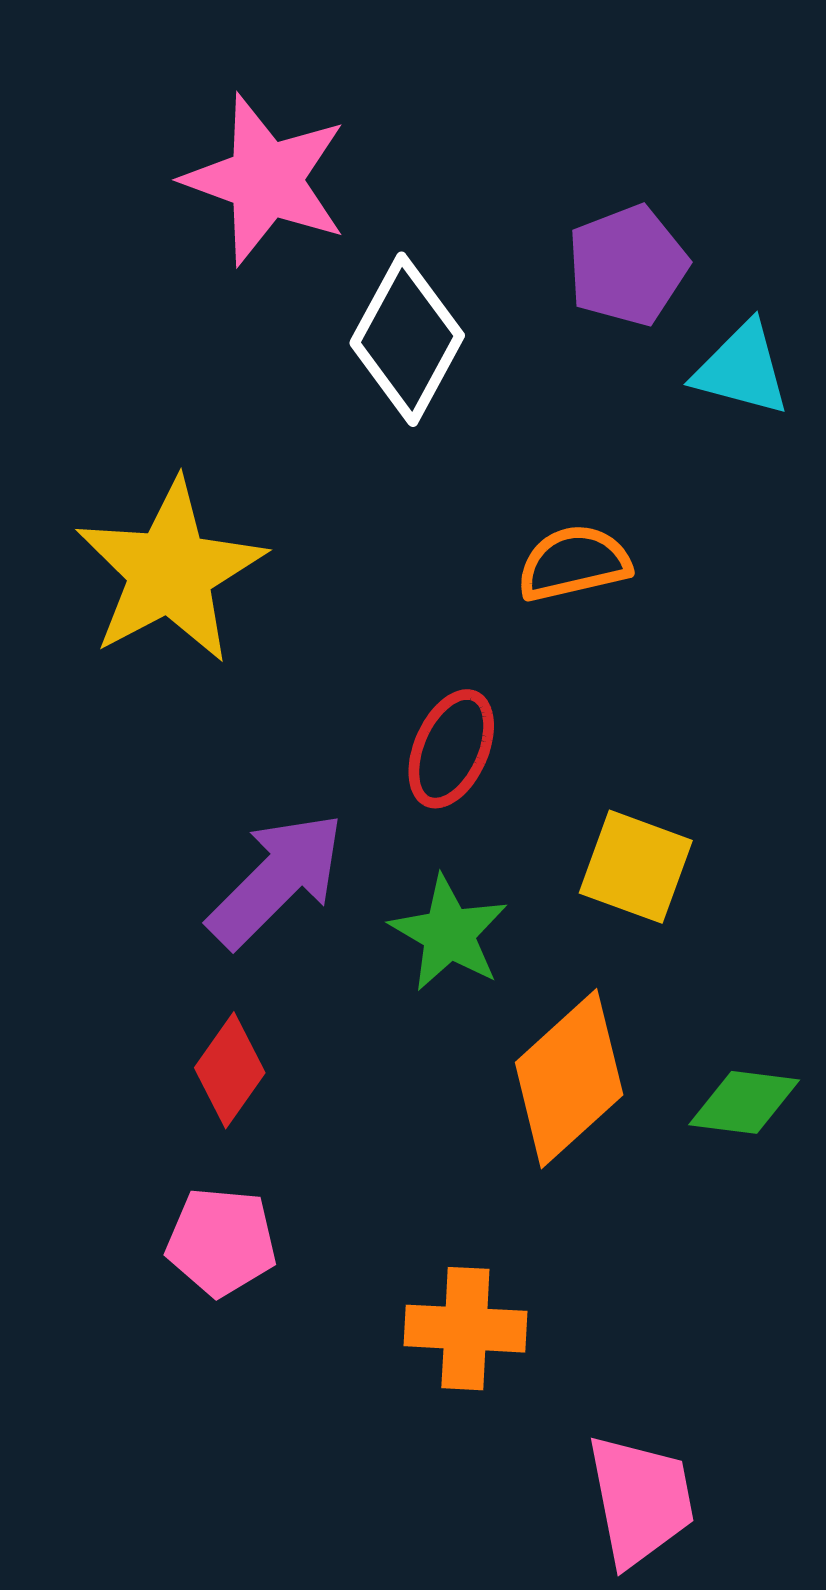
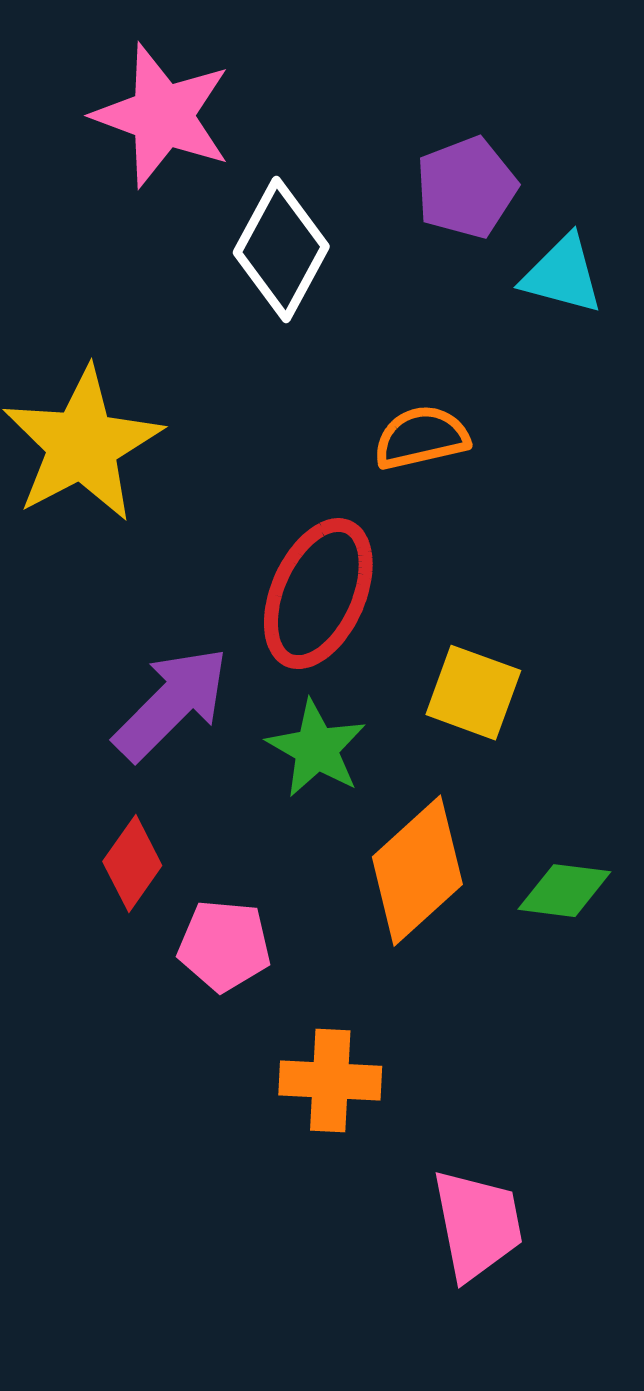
red ellipse: (451, 749) -> (318, 594), size x1.5
pink pentagon: (221, 1242) -> (224, 946), moved

